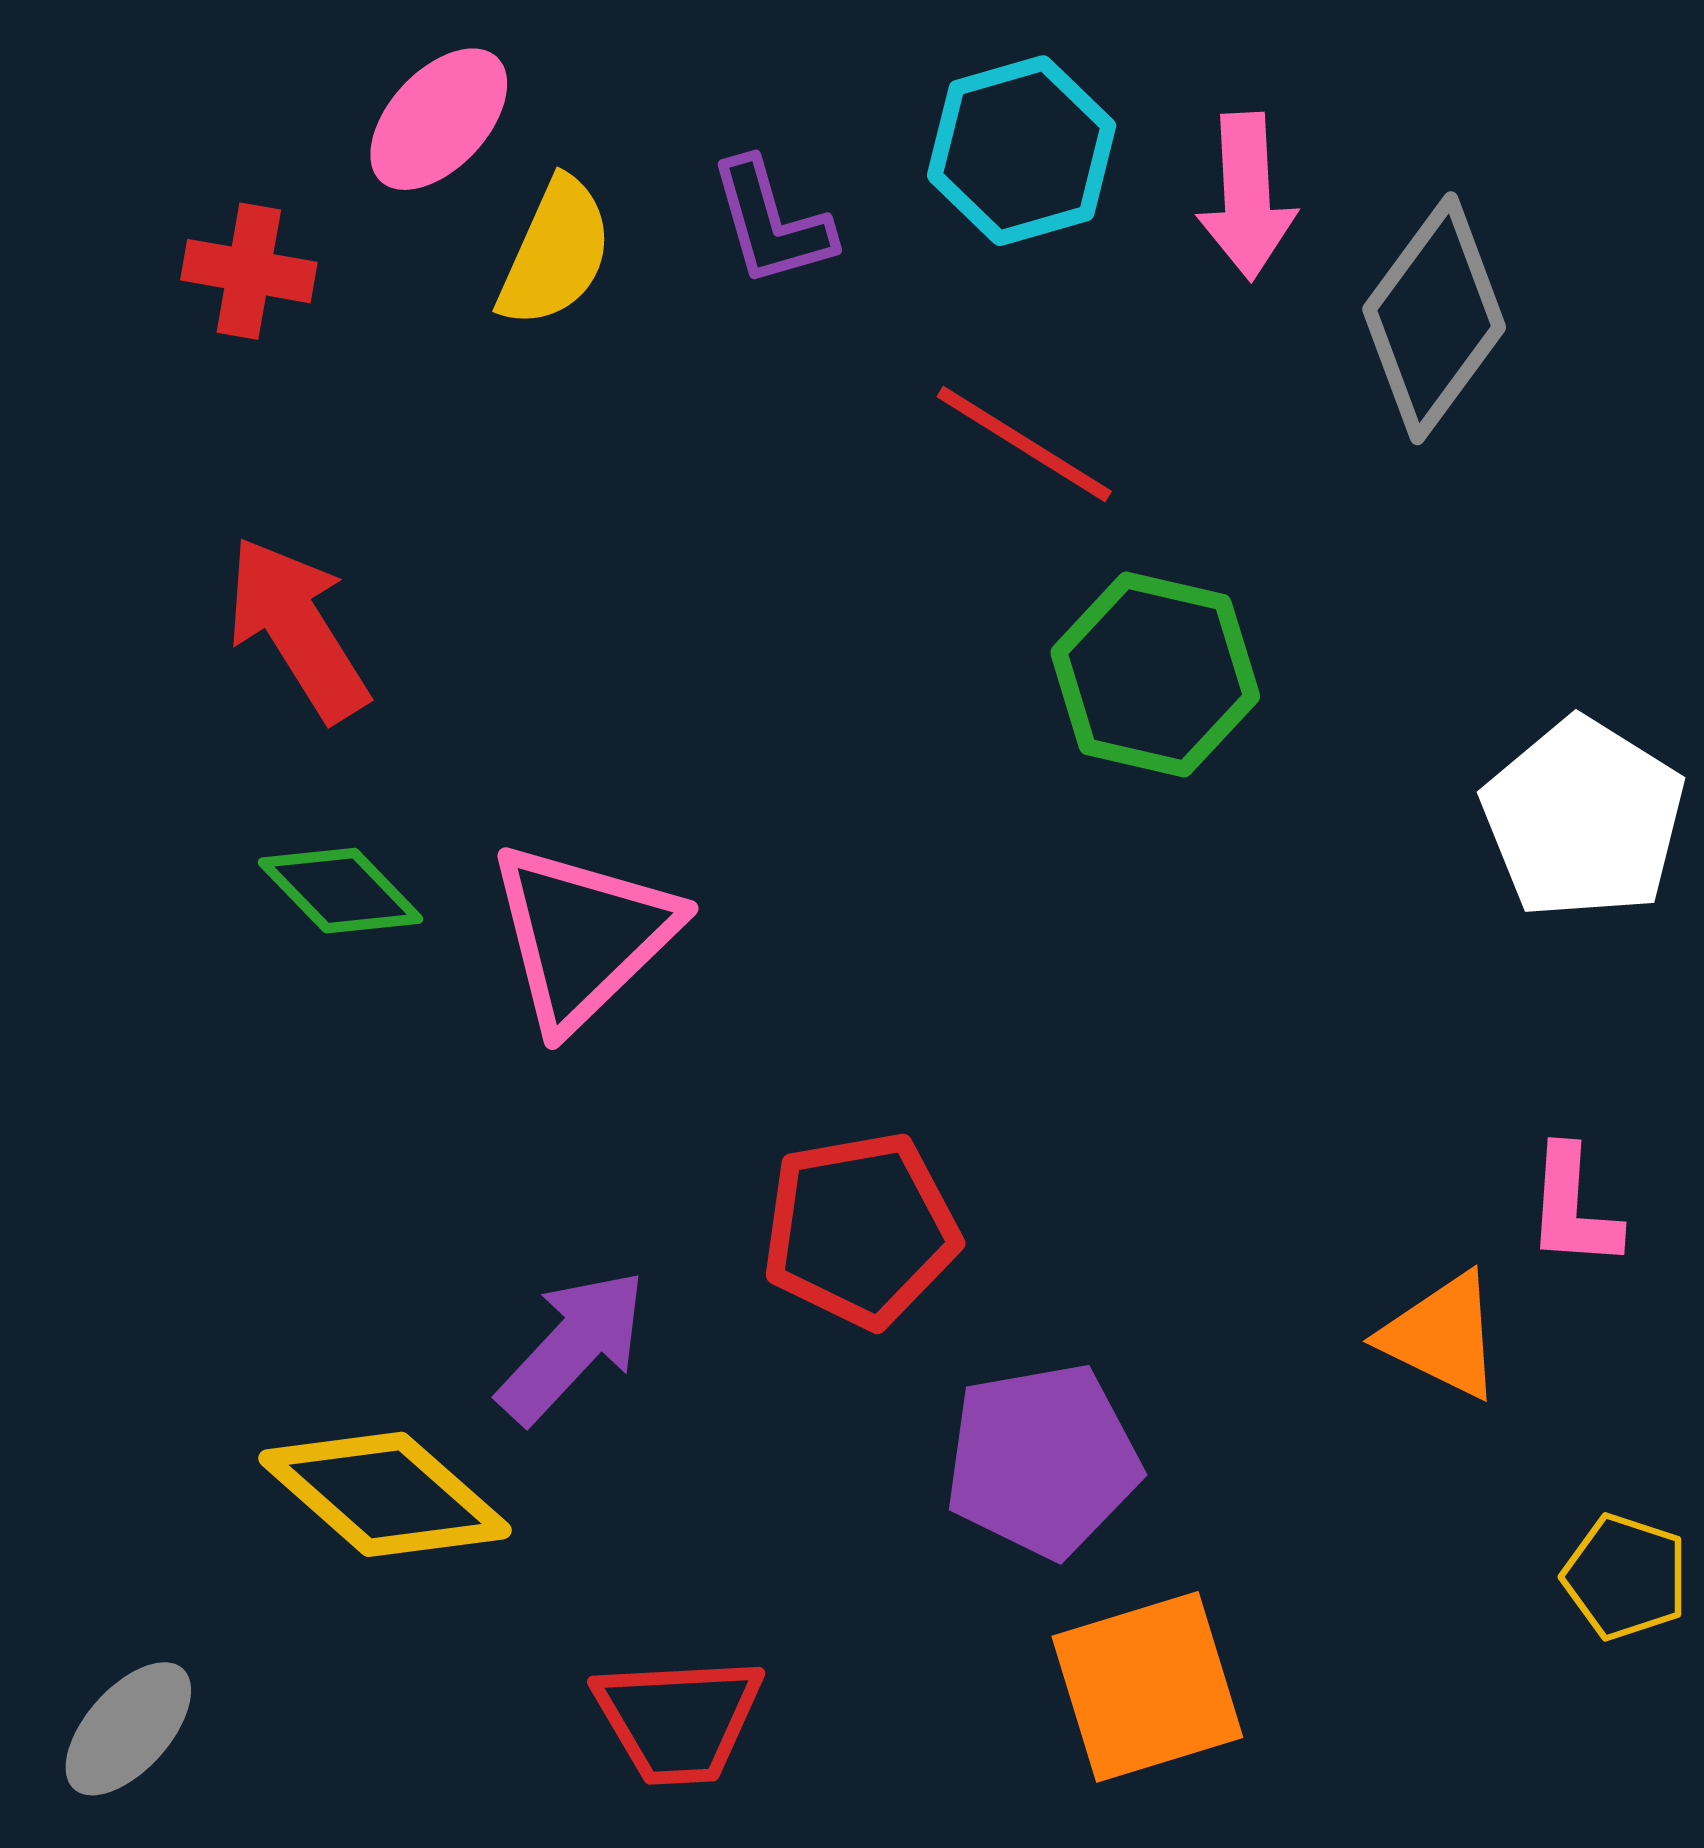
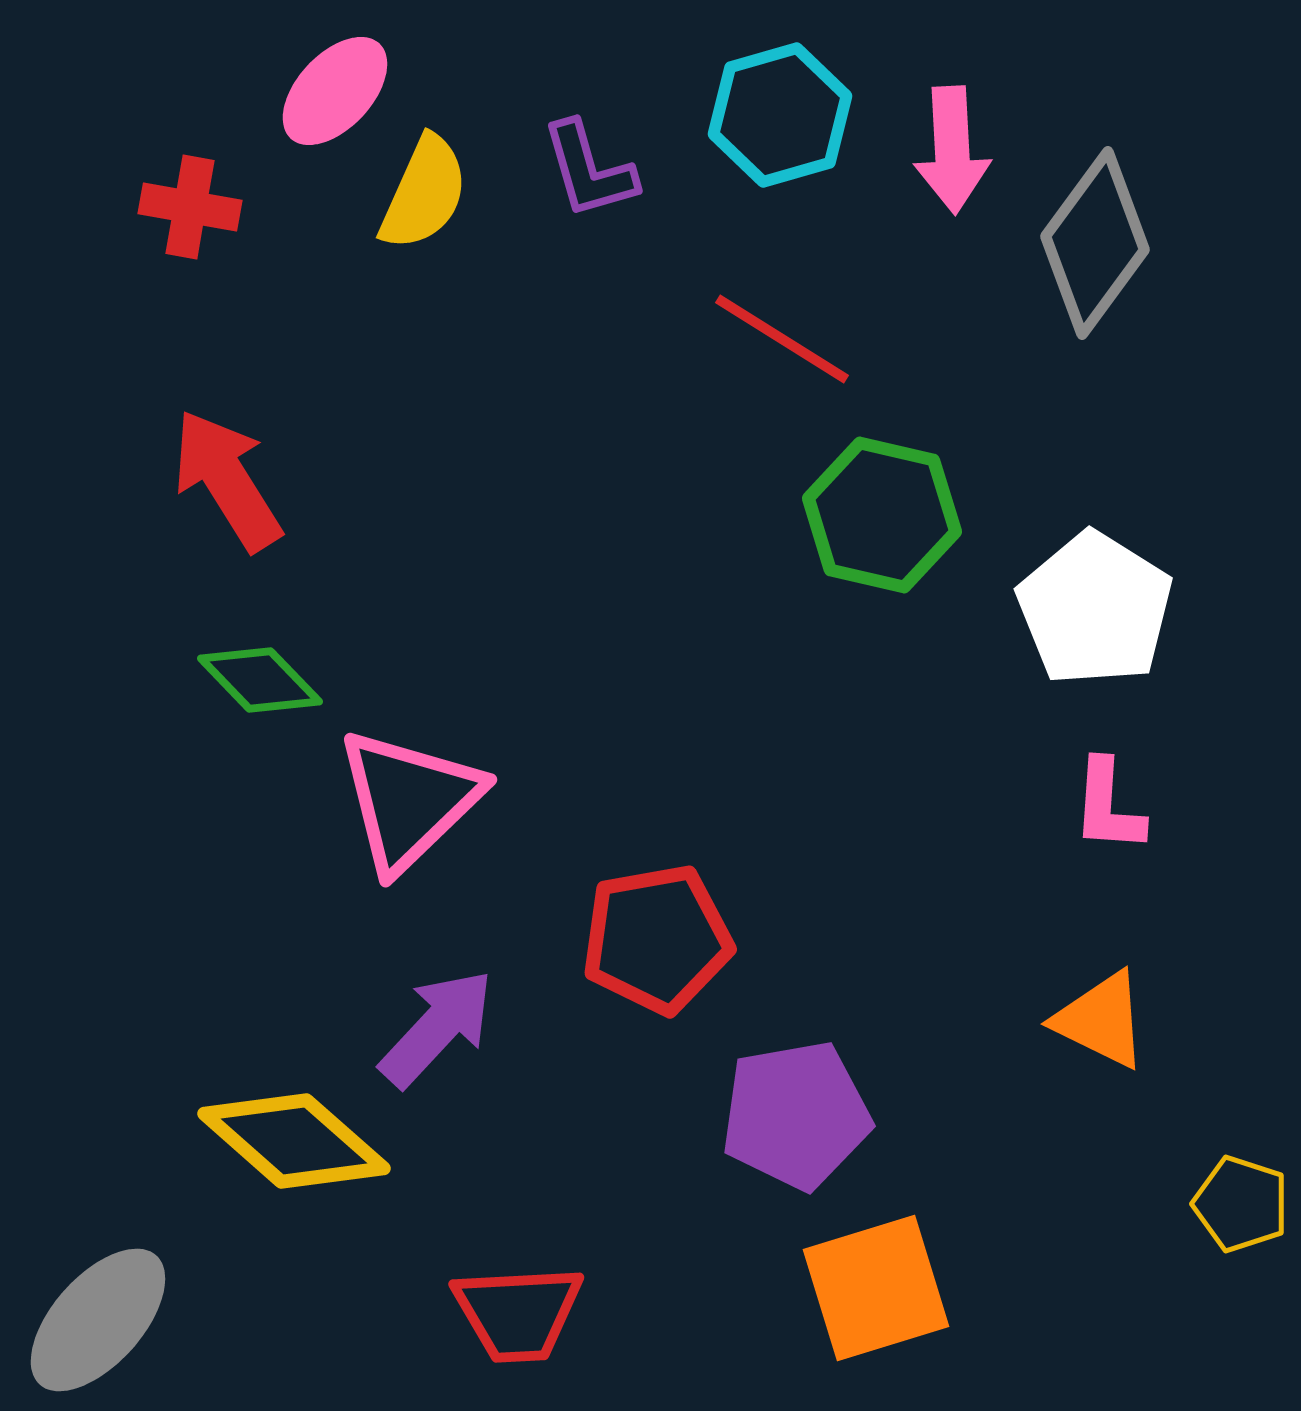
white pentagon: (1583, 819) -> (1095, 609), moved
pink triangle: (583, 935) -> (409, 800), moved
pink L-shape: (1573, 1208) -> (1108, 806), moved
gray ellipse: (128, 1729) -> (98, 1320), size x1.4

